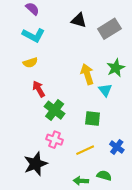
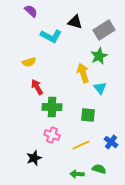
cyan L-shape: (33, 35) -> (51, 36), moved
green star: (116, 68) -> (99, 56), moved
green cross: (55, 110) -> (52, 107), turned -36
black star: (36, 164) -> (34, 158), size x0.7

